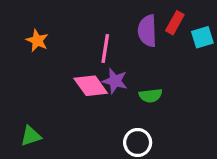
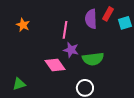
pink diamond: (91, 86) -> (55, 65), moved
green semicircle: (151, 96) -> (93, 59), size x1.5

